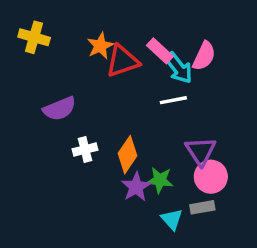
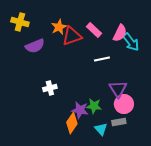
cyan arrow: (179, 68) -> (131, 42), moved
purple semicircle: (60, 109) -> (35, 46), moved
orange diamond: (128, 155) -> (72, 123), moved
purple star: (136, 187) -> (80, 110), turned -30

